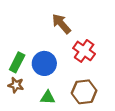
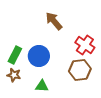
red cross: (84, 51) -> (85, 45), moved
brown hexagon: (84, 92) -> (80, 70), moved

